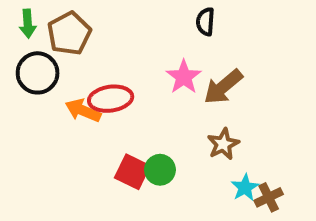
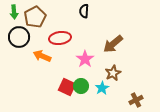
black semicircle: (205, 22) -> (84, 11), moved
pink star: (184, 77) -> (85, 59), moved
red ellipse: (111, 99) -> (60, 38), moved
cyan star: (245, 188) -> (102, 88), moved

